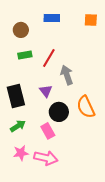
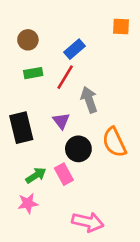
blue rectangle: (52, 18) -> (74, 49), moved, turned -42
green arrow: (18, 126) -> (36, 175), moved
pink arrow: (46, 158) -> (88, 222), moved

